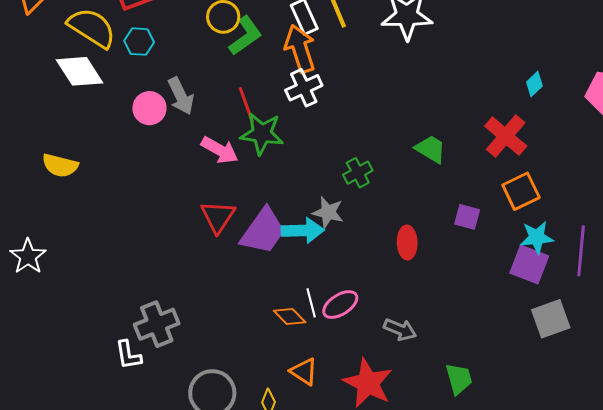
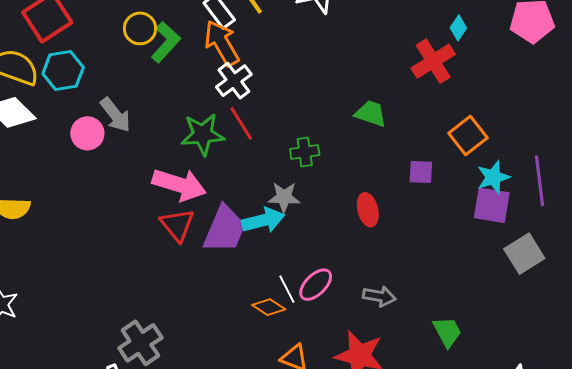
cyan hexagon: (139, 42) -> (63, 71), size x1.4
red line: (246, 105) -> (241, 123), moved
red cross: (506, 136) -> (433, 61), moved, turned 30
pink arrow: (220, 150) -> (179, 185), moved, size x1.4
green cross: (358, 173) -> (305, 152), turned 32

